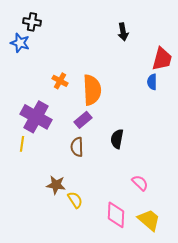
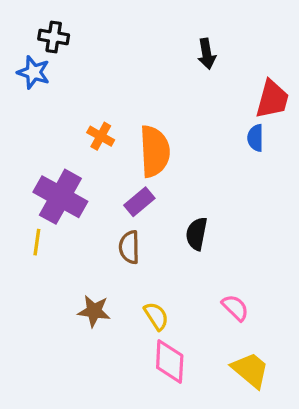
yellow semicircle: (75, 200) -> (156, 316), moved
pink diamond: (116, 215) -> (170, 362), moved

